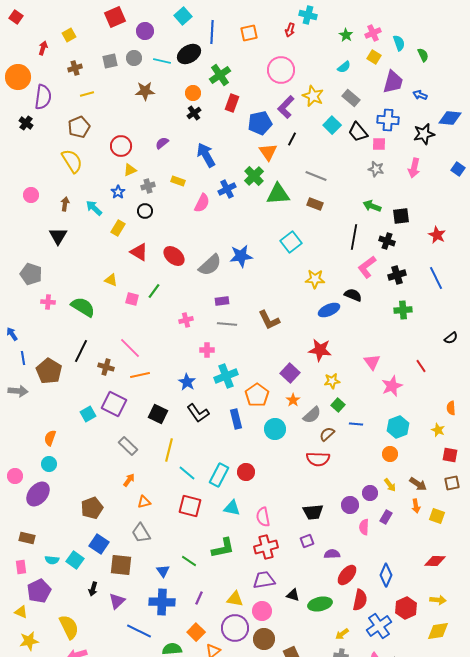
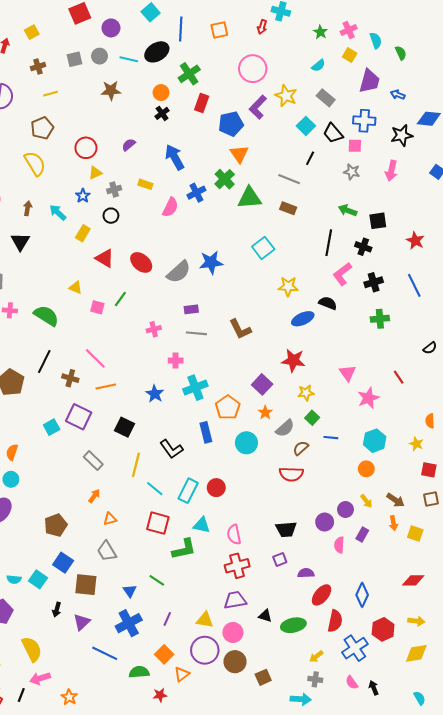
black line: (292, 139) -> (310, 158), moved
black L-shape: (198, 413) -> (171, 449), moved
green L-shape: (223, 548) -> (184, 549), moved
blue cross: (162, 602) -> (129, 623), turned -30

